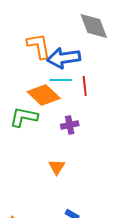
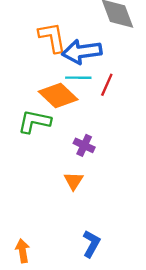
red line: (85, 86) -> (107, 85), turned 30
purple cross: (70, 125) -> (84, 145), moved, turned 36

